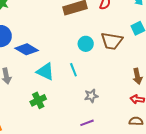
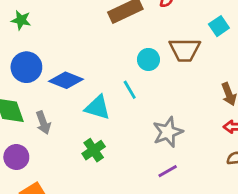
cyan line: (73, 70) -> (130, 90), moved
gray star: (91, 96) -> (168, 132), size x1.5

